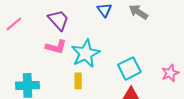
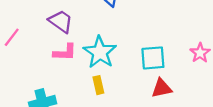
cyan square: (129, 68) -> (153, 58), turned 35

